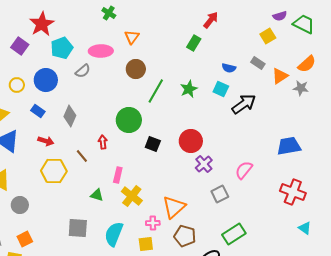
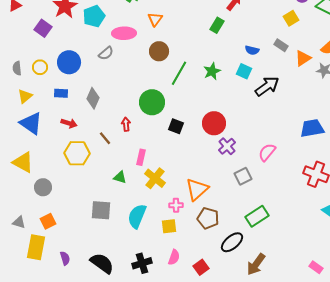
cyan pentagon: (62, 48) -> (94, 16), moved
blue rectangle: (38, 111) -> (61, 93), turned -32

